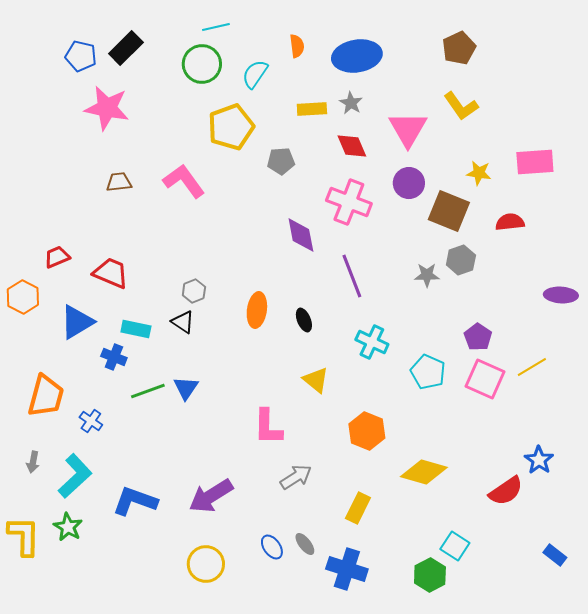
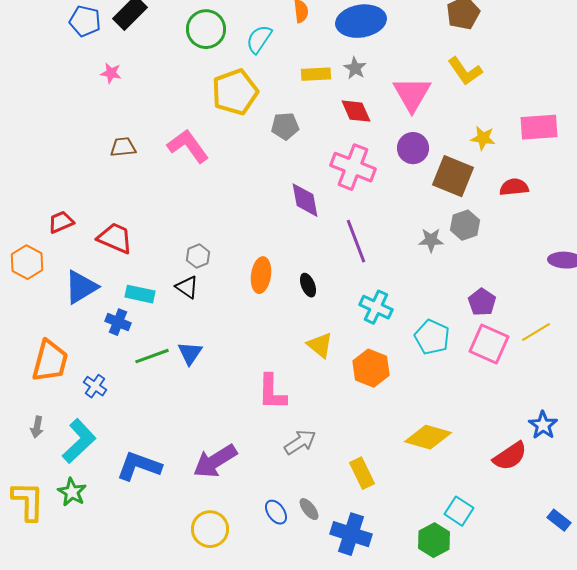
pink star: (107, 108) -> (111, 73), size x0.5
orange hexagon: (367, 431) -> (371, 368), moved
yellow rectangle: (358, 508) -> (362, 473), turned -52

